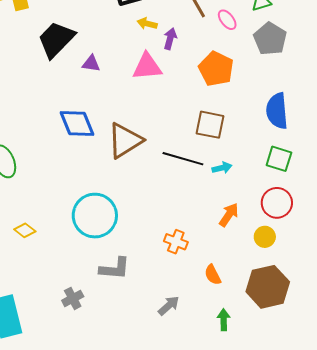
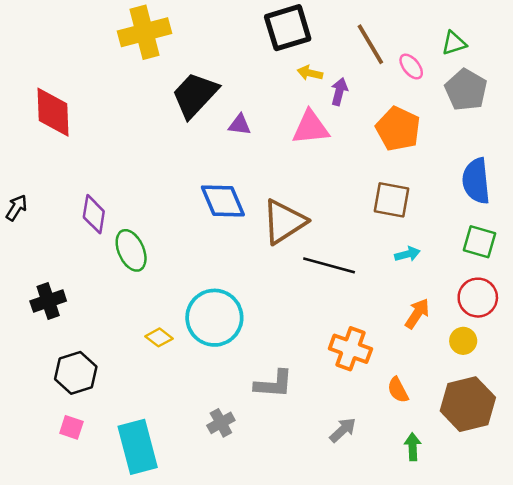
black line: (183, 159) -> (329, 265), moved
cyan circle: (95, 216) -> (214, 318), moved
orange cross: (176, 242) -> (350, 349), size x1.4

